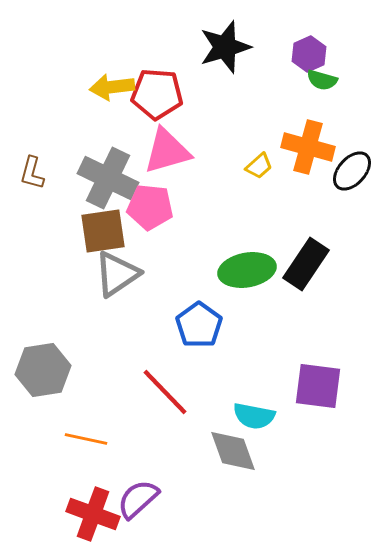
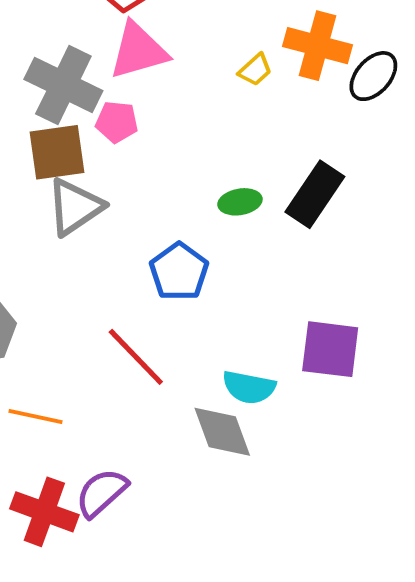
pink pentagon: (150, 207) -> (117, 122), size x0.7
green ellipse: (247, 270) -> (240, 202), size x0.6

